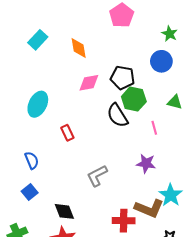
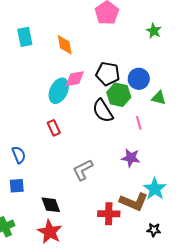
cyan rectangle: (38, 40) -> (25, 37), turned -54
blue circle: (161, 61) -> (139, 79), moved
cyan ellipse: (38, 104) -> (59, 91), moved
blue square: (30, 192) -> (17, 186), turned 35

